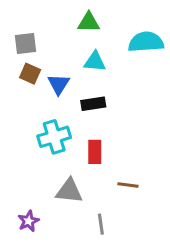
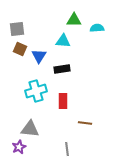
green triangle: (89, 22) -> (74, 20), moved
cyan semicircle: (146, 42) -> (97, 28), size x0.6
gray triangle: (69, 191) -> (30, 129), moved

